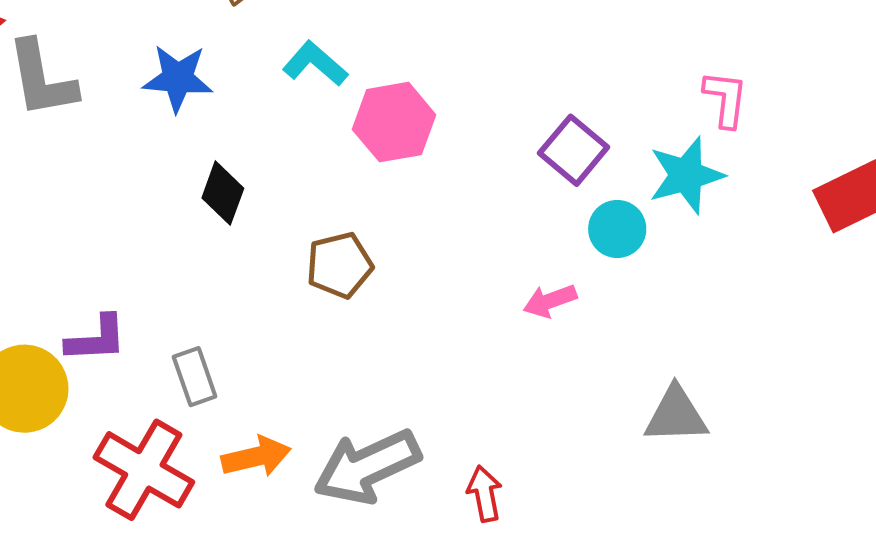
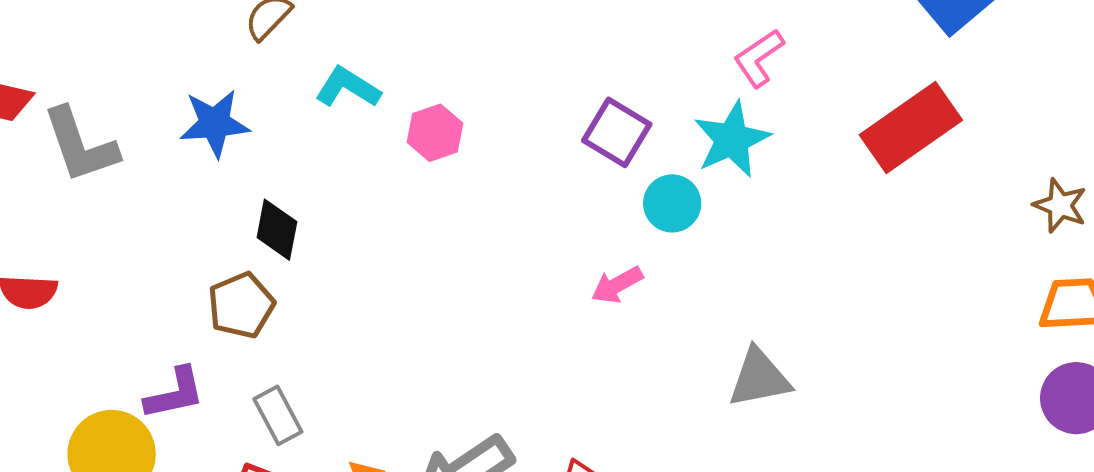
pink L-shape: (726, 99) -> (759, 58), turned -122
pink hexagon: (394, 122) -> (435, 133), size x0.7
brown pentagon: (340, 265) -> (241, 305), moved

